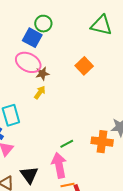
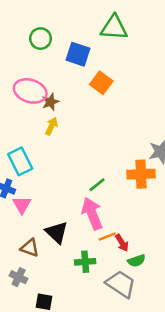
blue square: (32, 38) -> (78, 54), moved

